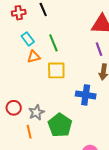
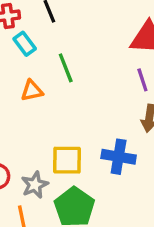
cyan rectangle: (28, 39) -> (25, 44), moved
yellow square: (56, 70) -> (67, 160), moved

